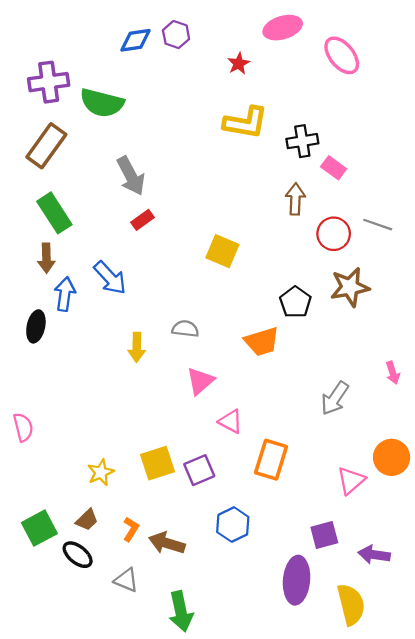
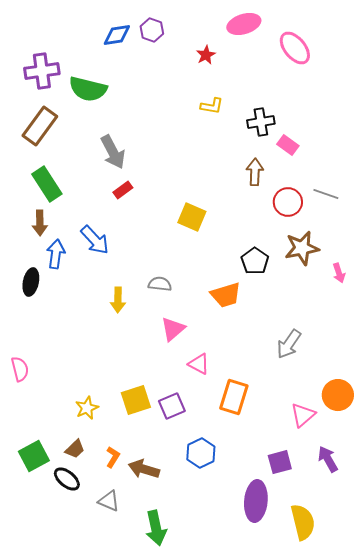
yellow L-shape: (246, 123) -> (212, 106), size x0.6
pink arrow: (393, 373) -> (339, 273), moved
purple arrow: (374, 555) -> (328, 459), moved, turned 52

